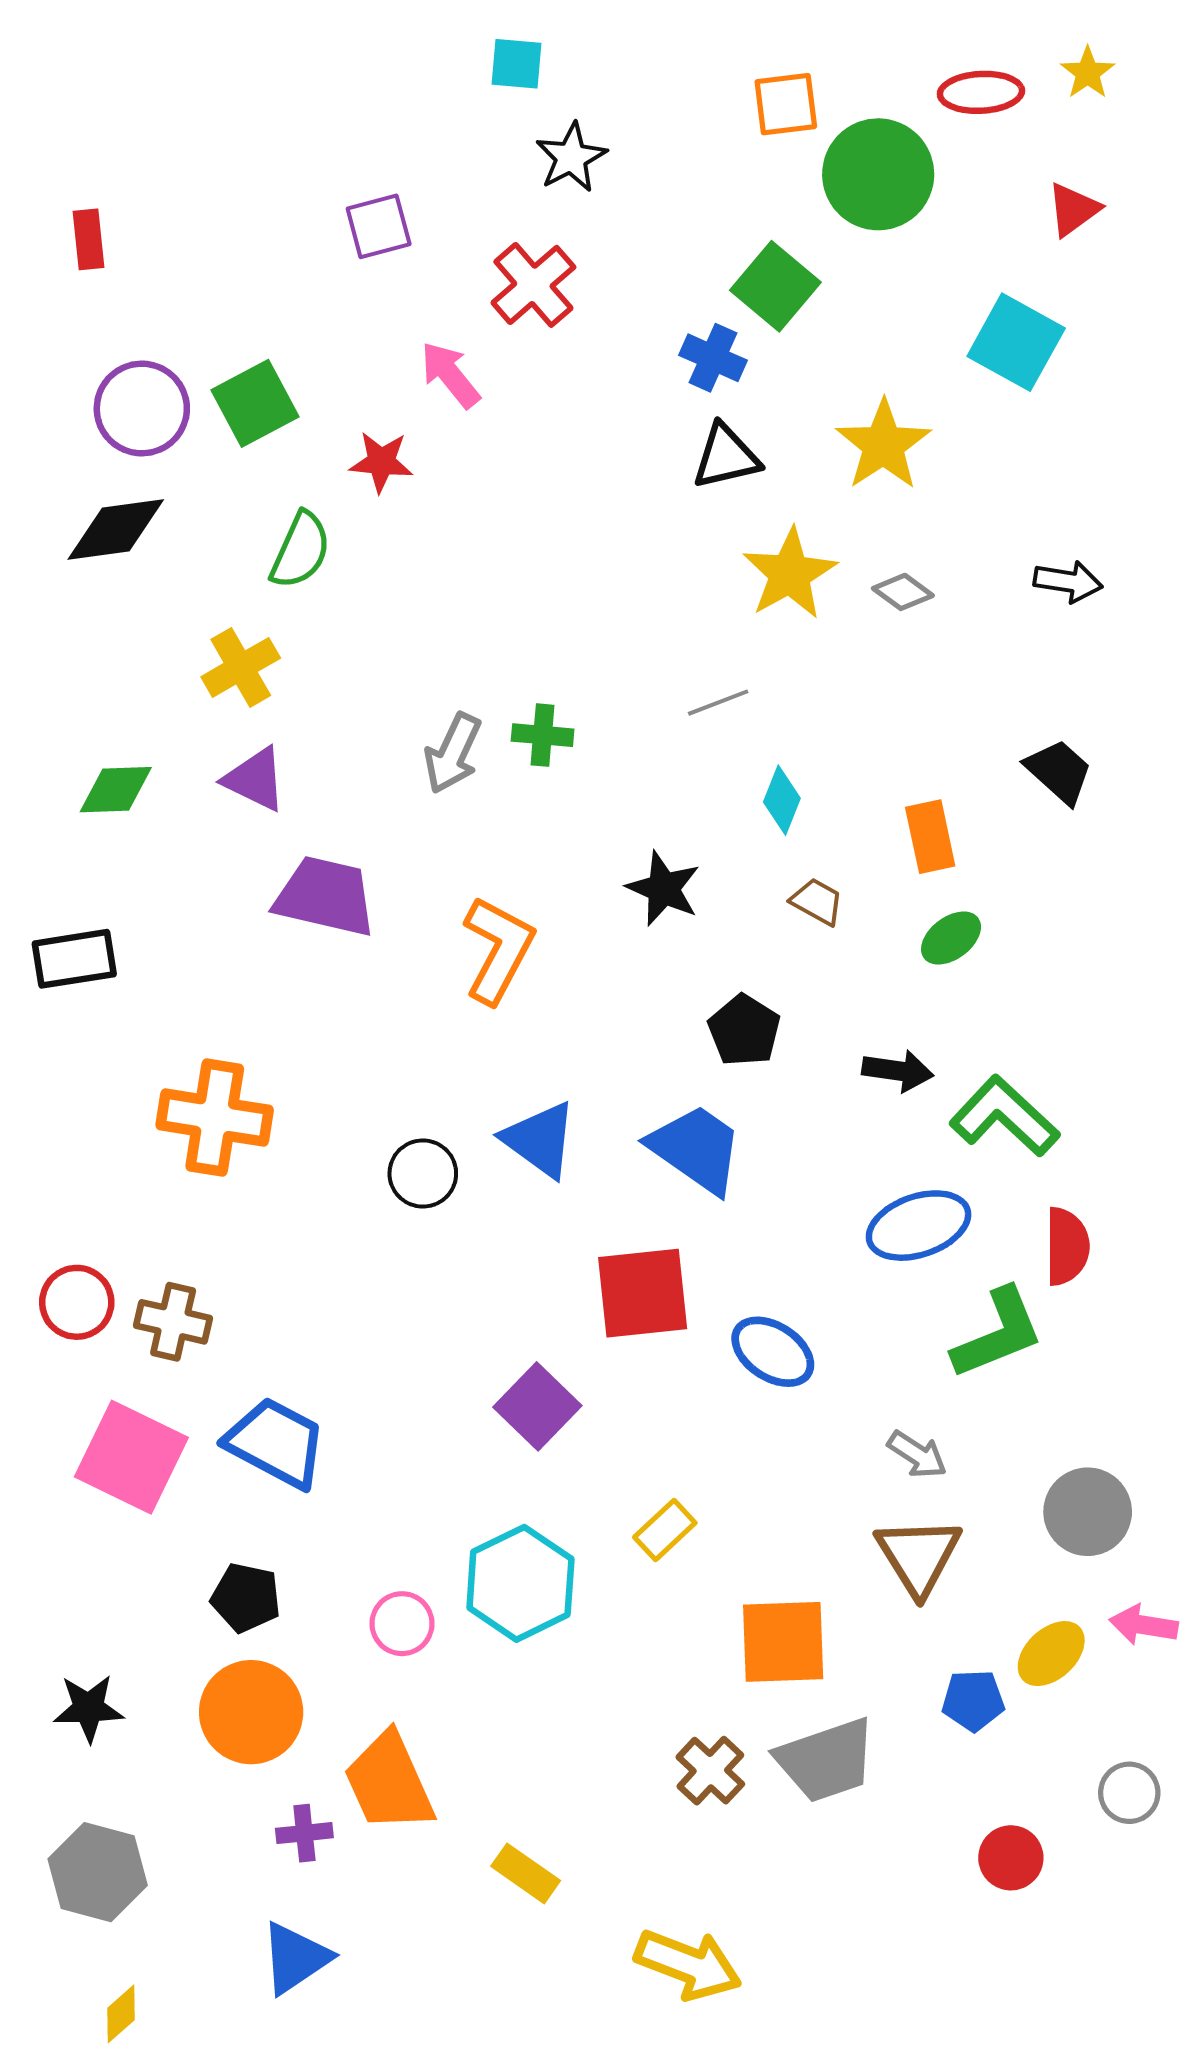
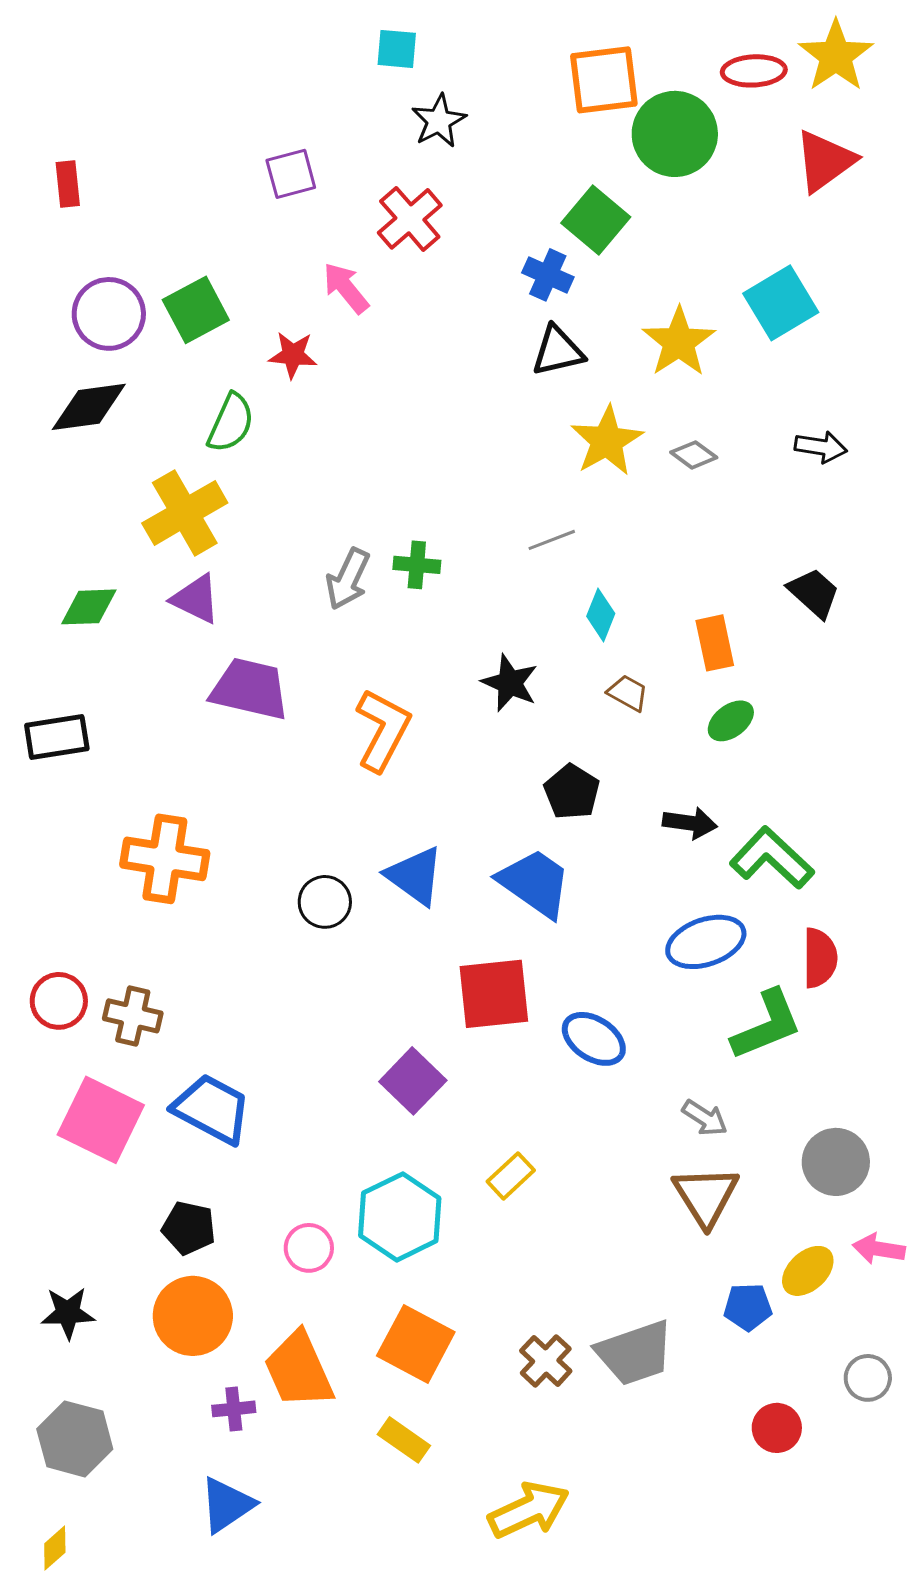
yellow star: (1088, 73) -> (836, 56), size x1.8
orange square: (786, 104) -> (604, 80), size x1.4
red triangle: (1073, 209) -> (825, 161), size x1.5
cyan square: (1016, 342) -> (781, 303), moved, turned 30
yellow cross: (241, 667) -> (185, 513), size x1.4
orange square: (783, 1642) -> (416, 1344), moved, turned 30
yellow arrow: (688, 1965) -> (529, 1510), turned -46
yellow diamond: (121, 2014) -> (55, 1548), moved

